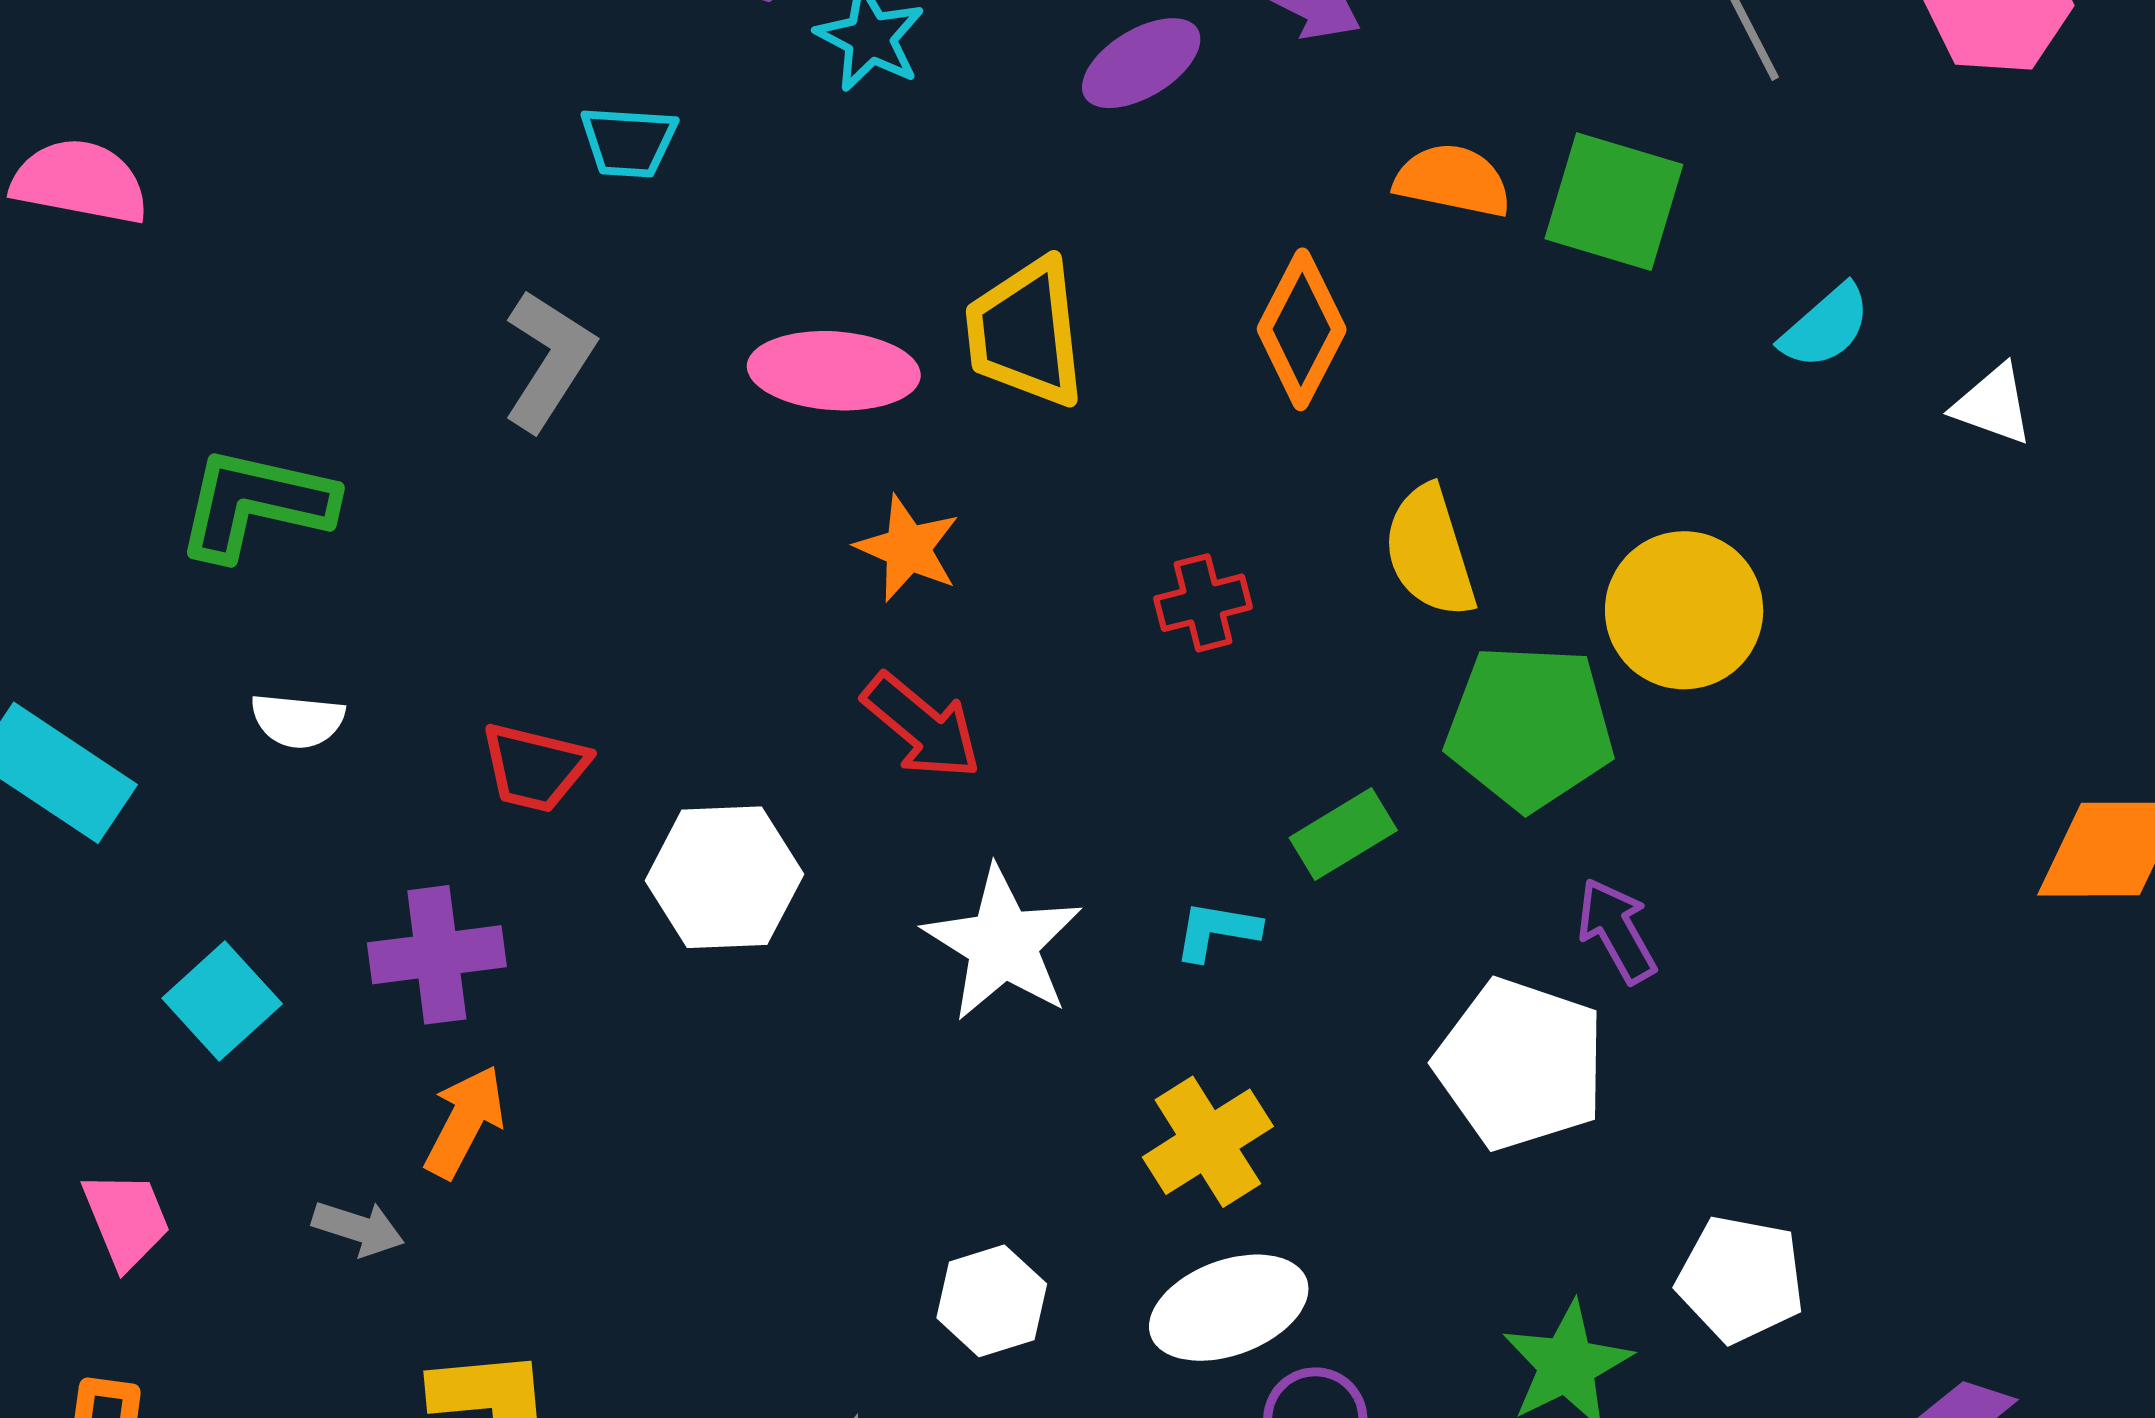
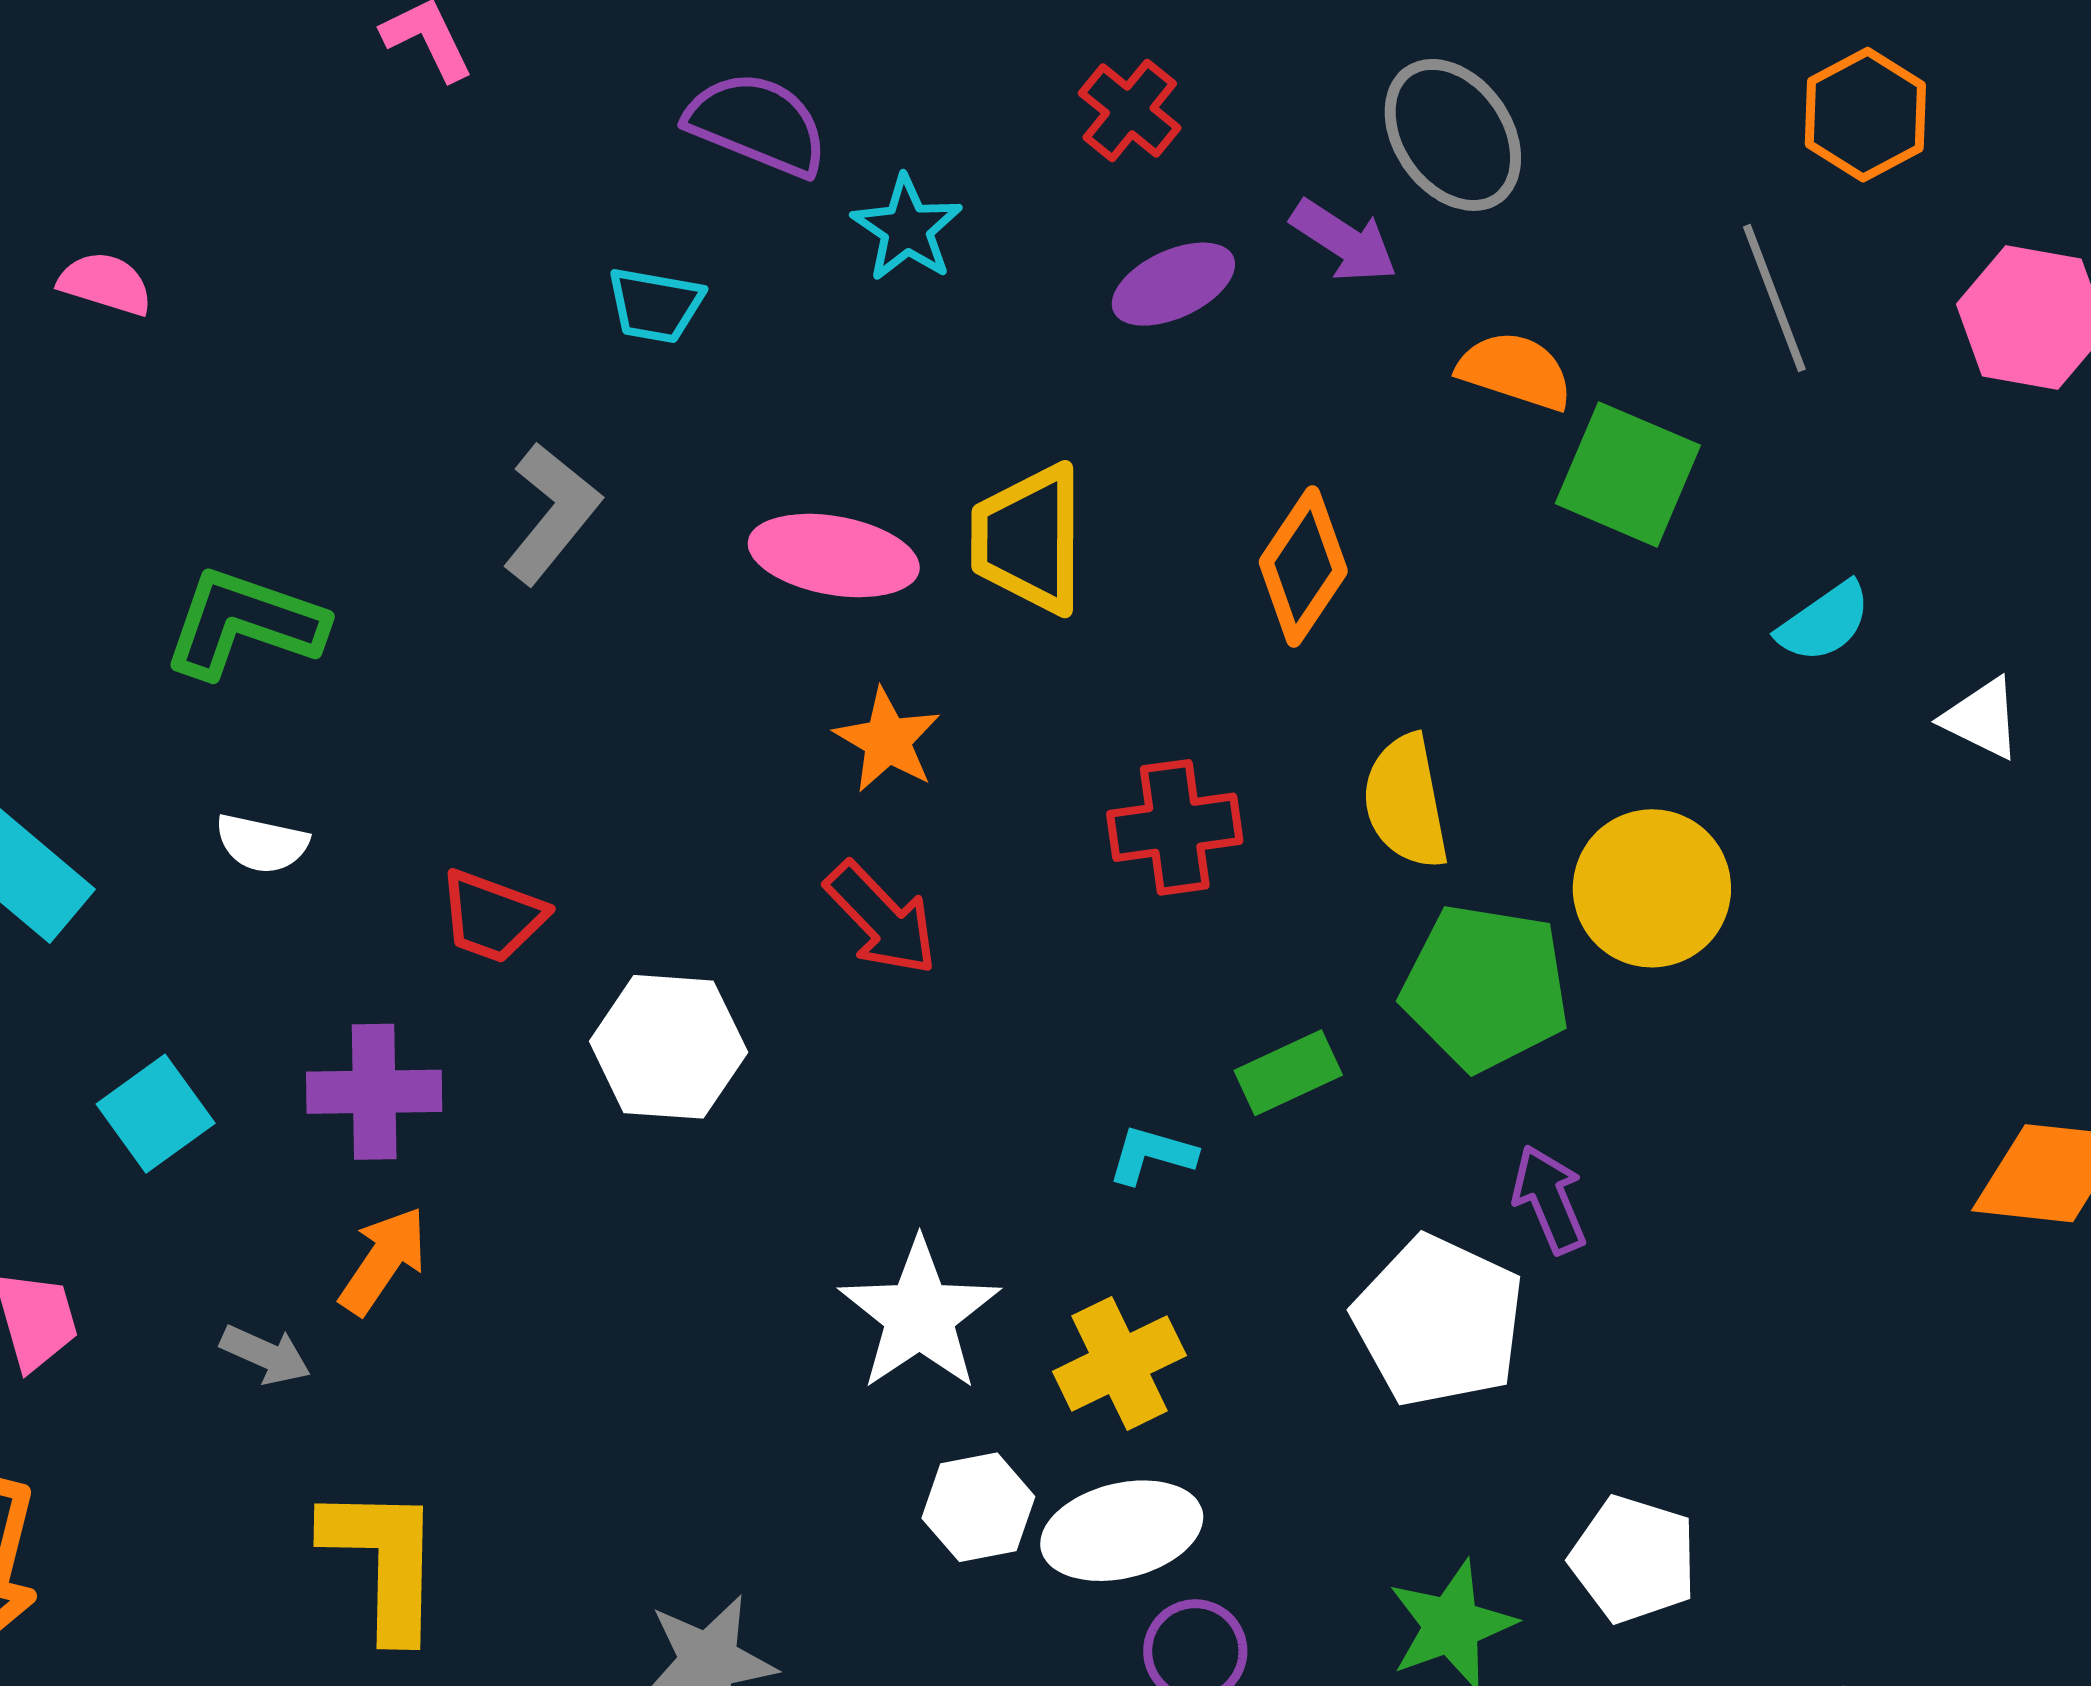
orange semicircle: (1453, 180) -> (1515, 371), moved
pink semicircle: (80, 182) -> (105, 284), size x0.7
red cross: (1203, 603) -> (1175, 827), size x1.4
white star: (1003, 944) -> (919, 1315), moved
white hexagon: (992, 1301) -> (978, 1507), moved

